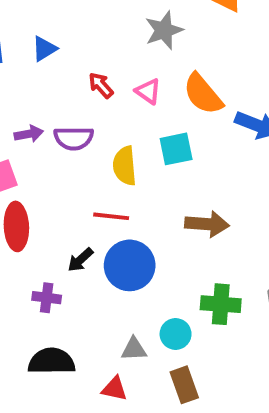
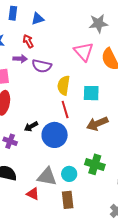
red arrow: (101, 85) -> (28, 41), moved
pink triangle: (148, 91) -> (84, 52), size x1.5
cyan square: (176, 149) -> (91, 93), moved
red line: (111, 216) -> (65, 110), moved, turned 54
brown arrow: (207, 224) -> (97, 124), turned 140
gray triangle: (134, 349) -> (47, 177), size x1.5

